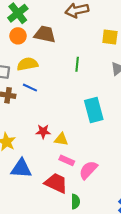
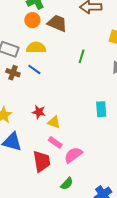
cyan rectangle: (94, 110) -> (101, 109), moved, size x0.7
red trapezoid: (56, 183) -> (42, 161), turned 45
green semicircle: (75, 202) -> (67, 184), moved, turned 32

